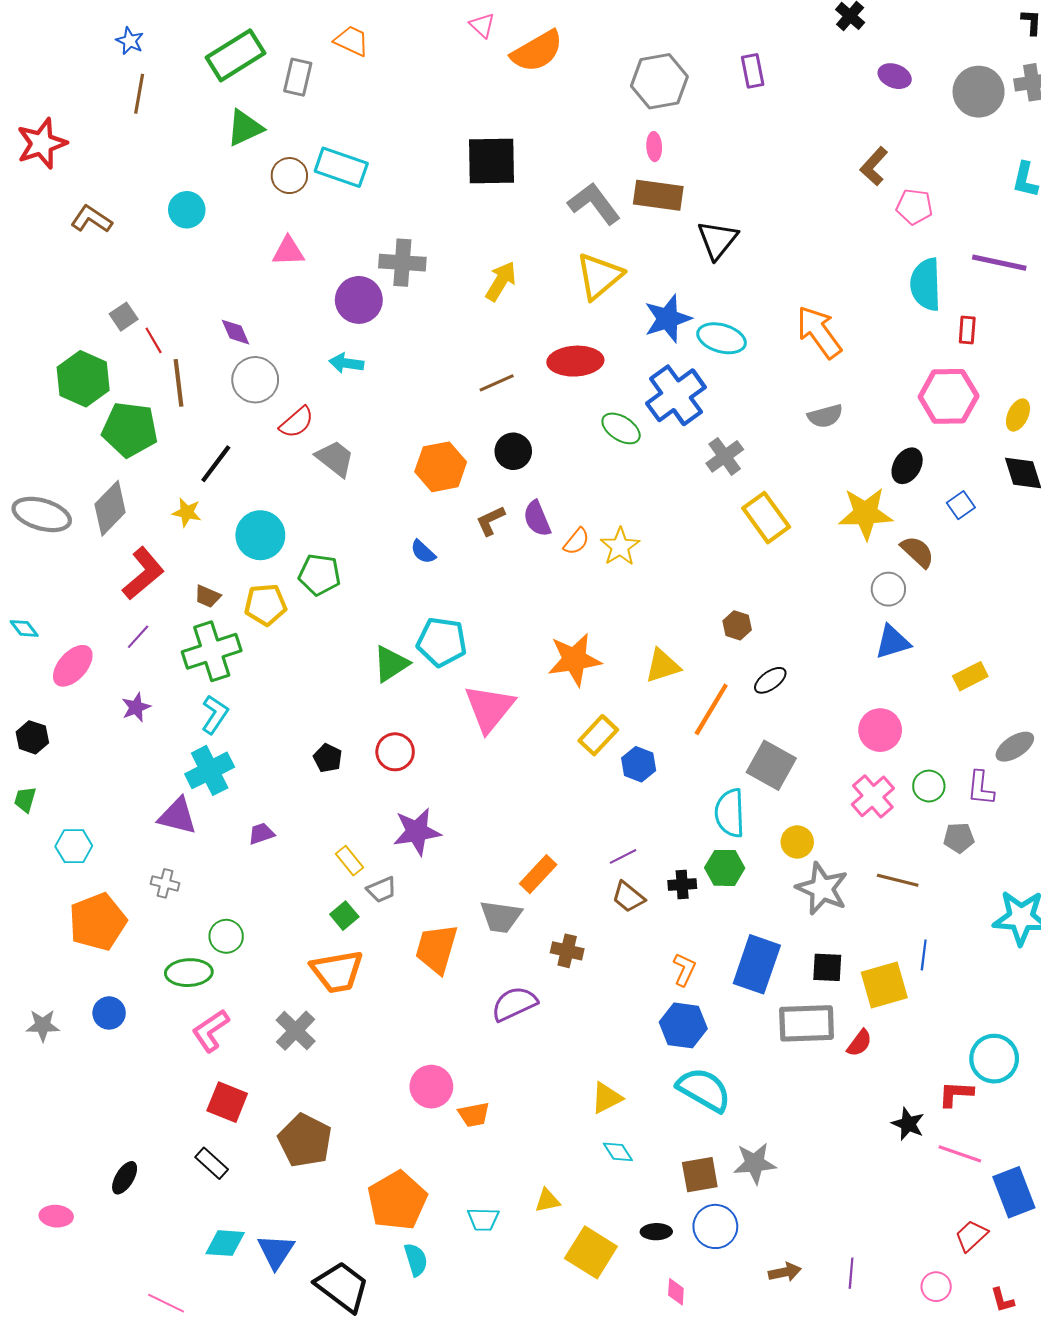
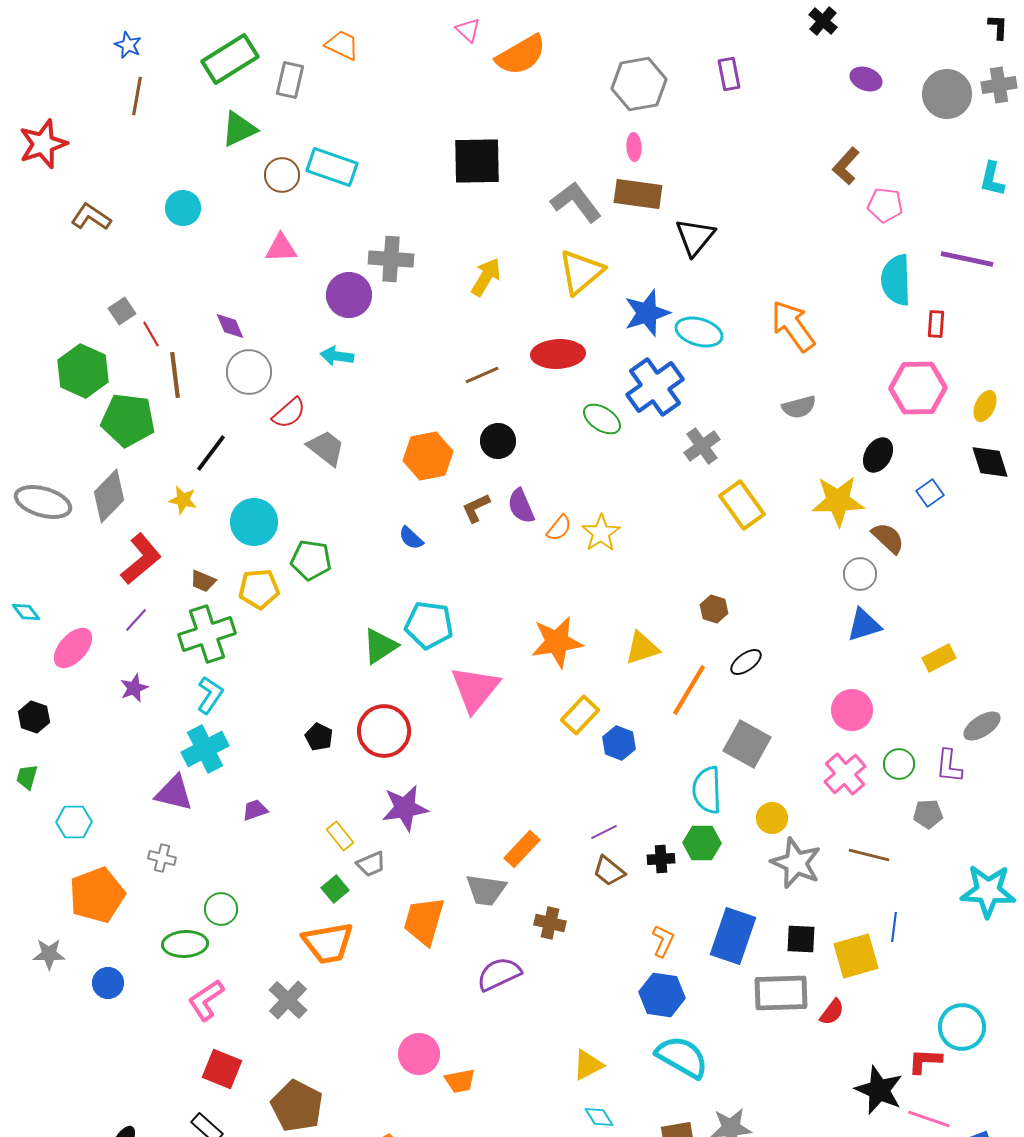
red circle: (395, 752) -> (384, 731), size x1.4
gray star: (43, 1025) -> (49, 954), moved
black star: (908, 1124) -> (879, 1090), size x1.5

